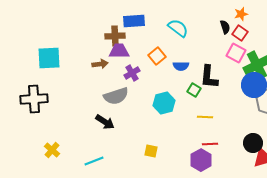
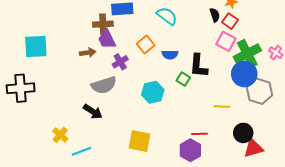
purple trapezoid: (119, 51) -> (107, 39), turned -115
yellow line: (205, 117) -> (222, 106), moved
yellow cross: (52, 150) -> (60, 135), moved
yellow square: (151, 151) -> (140, 141), size x1.6

